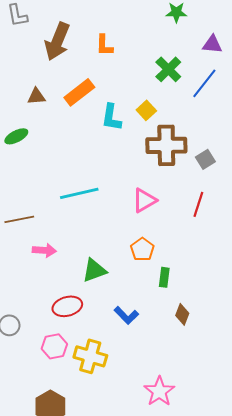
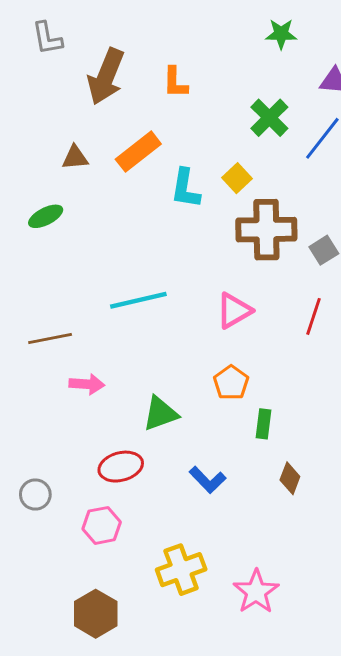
yellow cross: (90, 356) -> (181, 570), moved, turned -36

